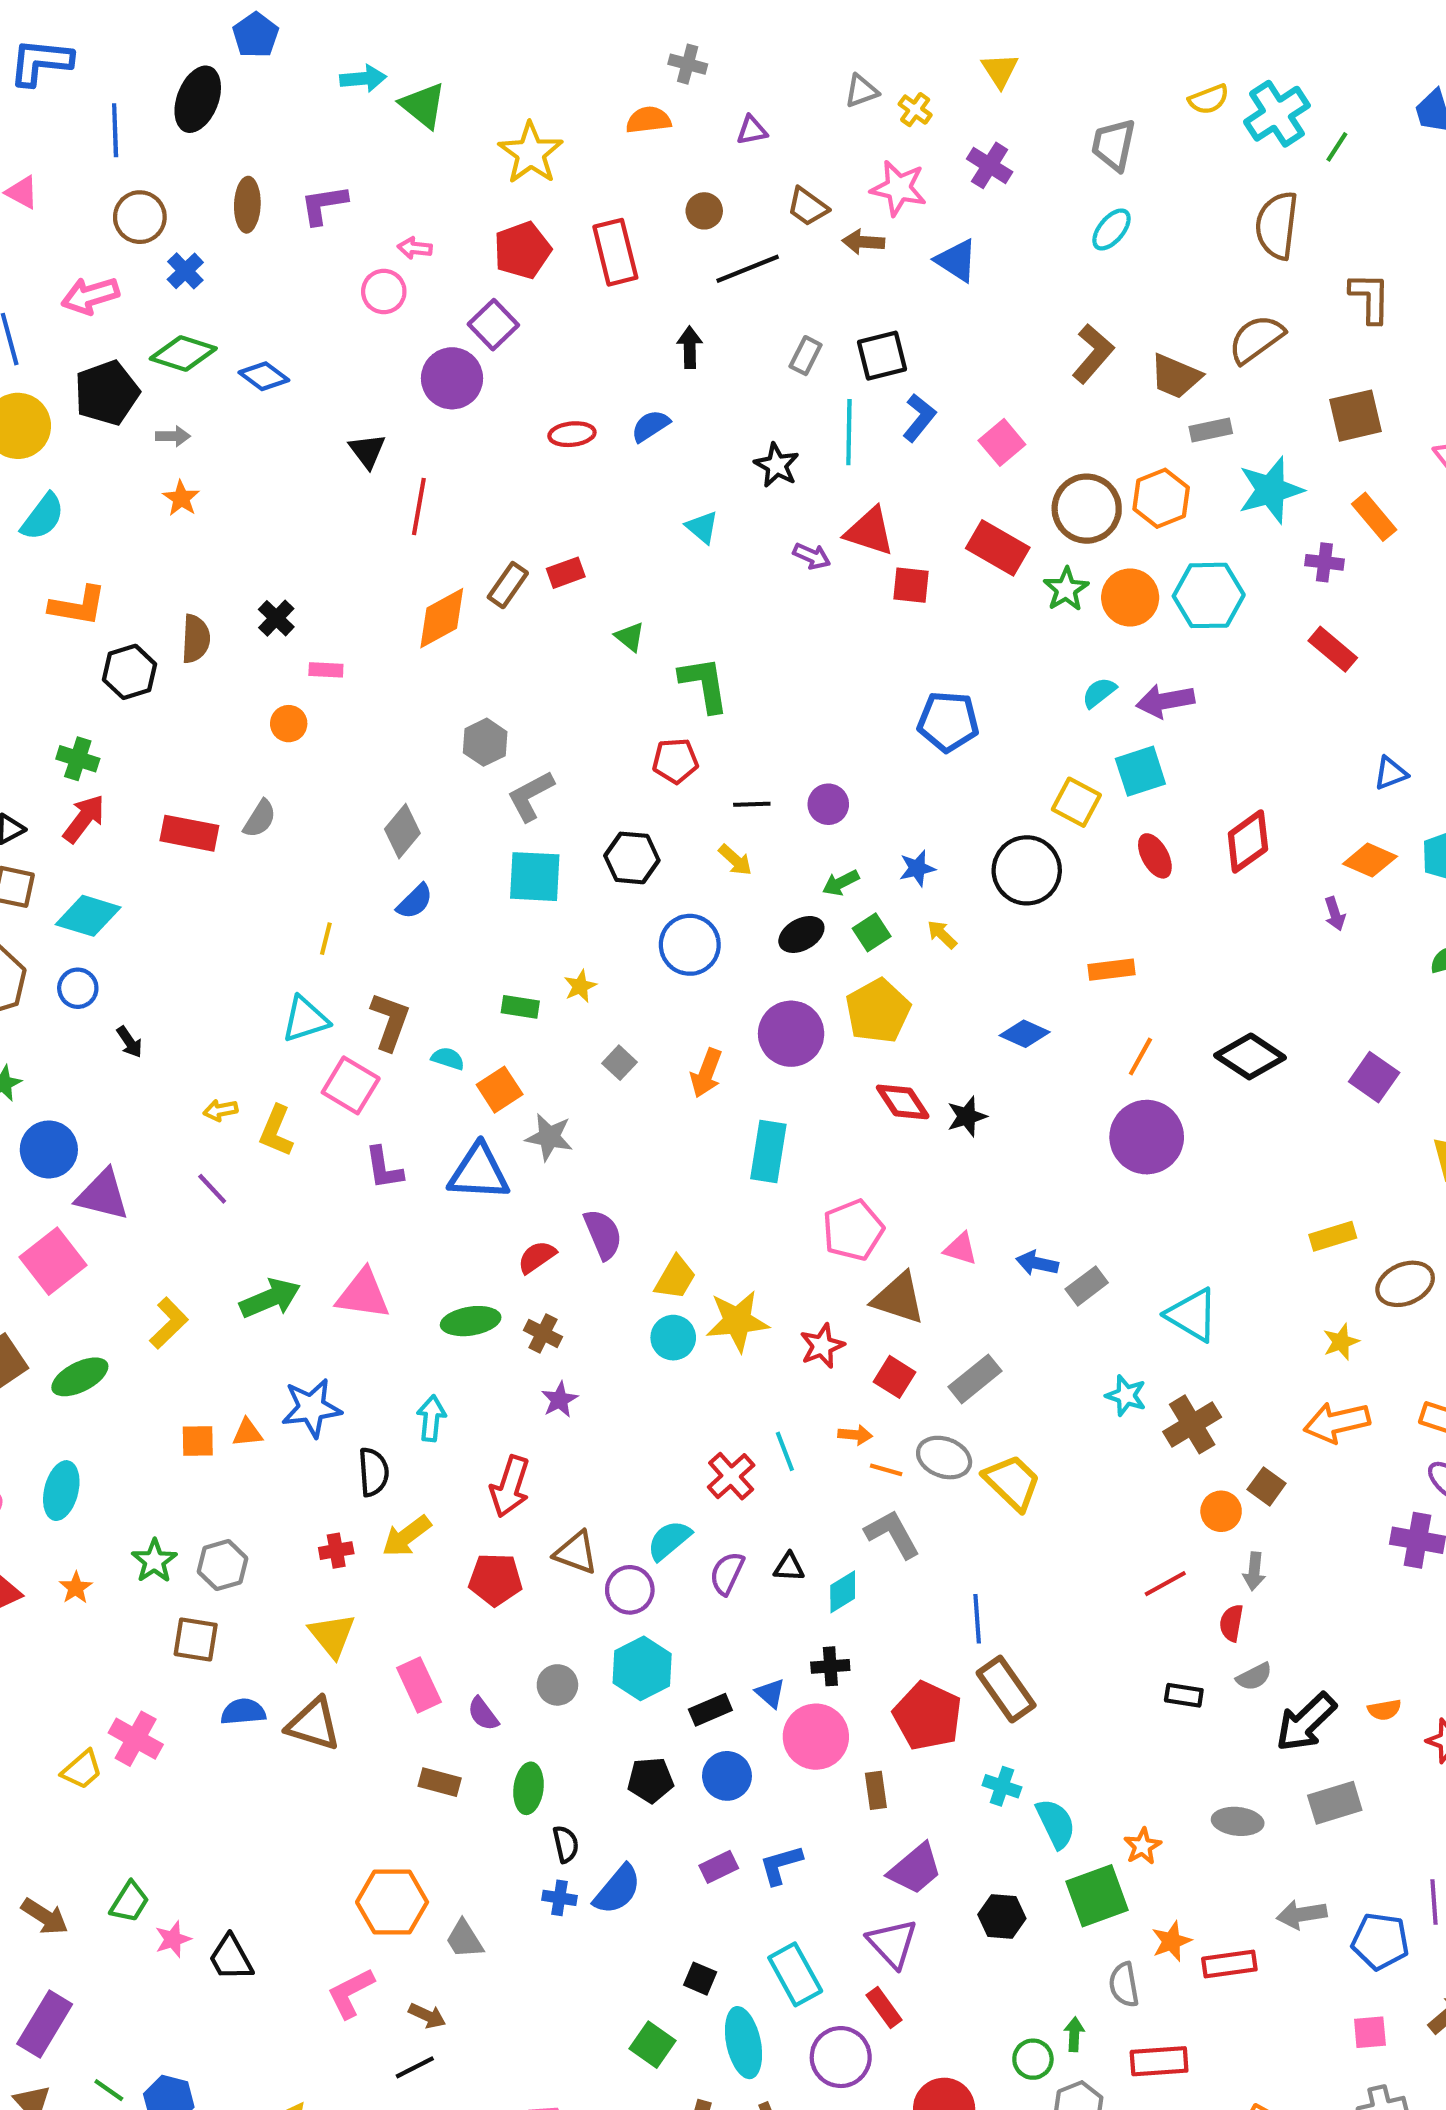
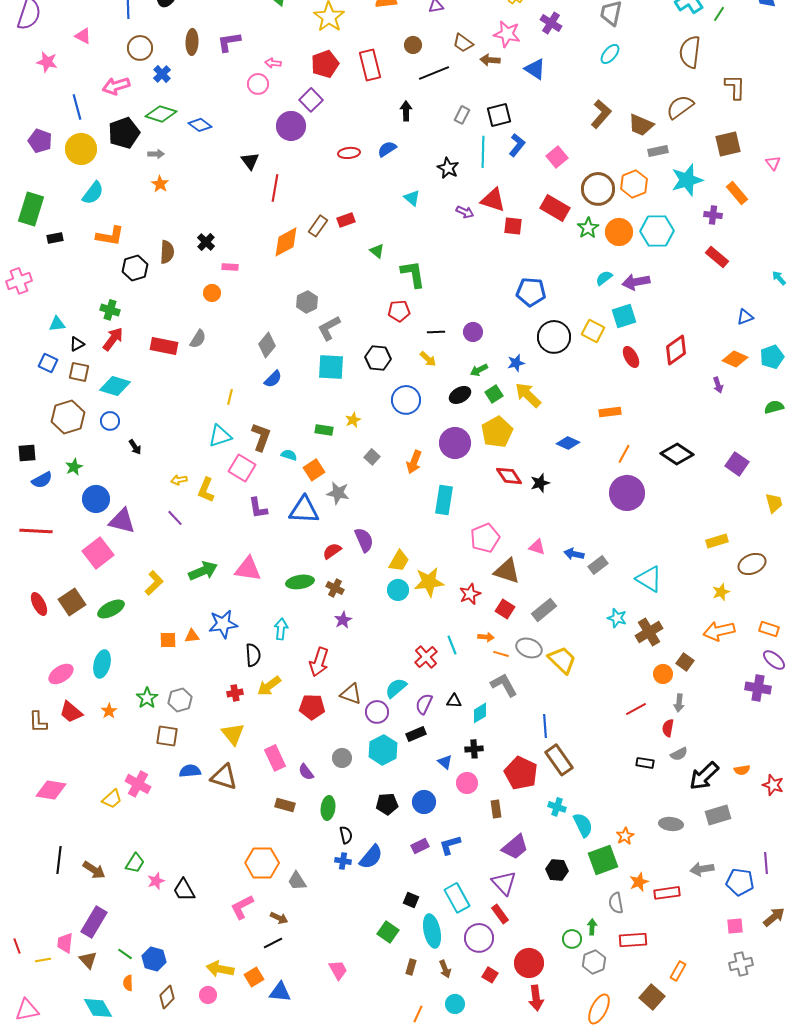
black circle: (1027, 870) -> (554, 337), moved
yellow arrow: (942, 934) -> (528, 395), size x1.8
black rectangle: (710, 1710) -> (416, 734), moved
pink circle: (816, 1737) -> (467, 783), size x0.7

